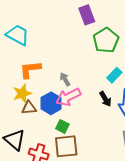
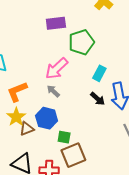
purple rectangle: (87, 15) -> (56, 23), turned -60
green pentagon: (106, 40) -> (81, 42), turned 30
pink arrow: (68, 97) -> (57, 69), moved

